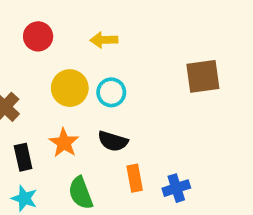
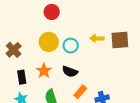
red circle: (38, 36) -> (52, 12), moved
yellow arrow: (104, 40) -> (97, 38), moved
orange rectangle: (135, 178) -> (80, 92), turned 48

